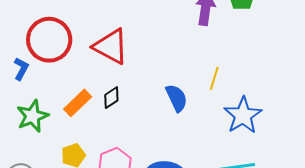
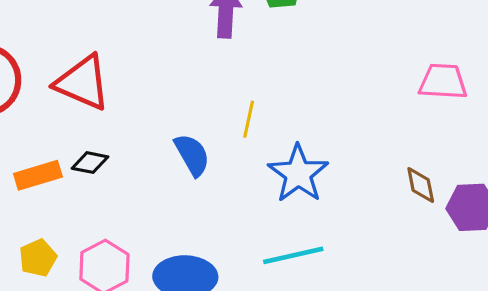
black diamond: (111, 98) -> (90, 163), turned 50
orange rectangle: (78, 103) -> (38, 175), turned 32

